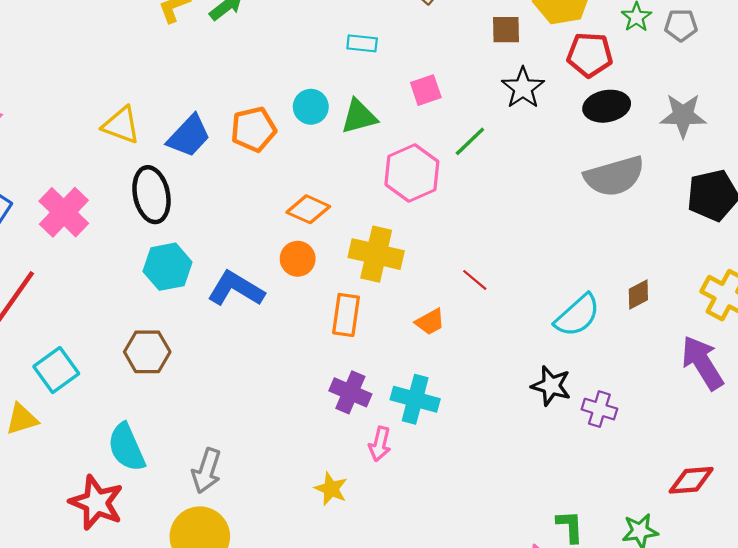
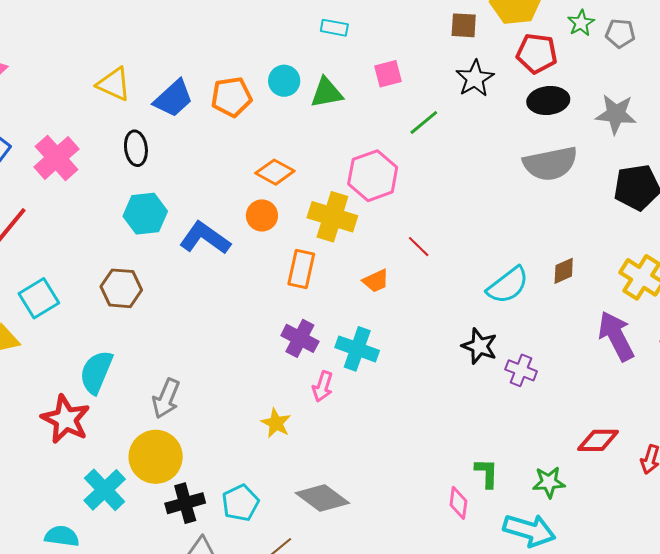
pink hexagon: (412, 173) -> (373, 176), moved
black ellipse: (152, 195) -> (136, 148), size x0.7
cyan semicircle: (126, 447) -> (96, 372), turned 42

